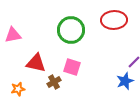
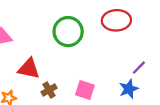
pink square: (72, 67) -> (85, 90), moved

